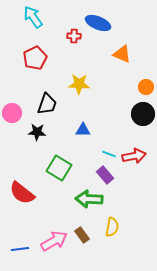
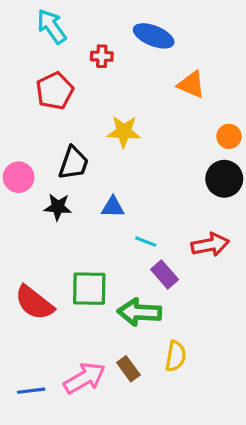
red cross: (74, 36) -> (102, 56), moved
blue triangle: (83, 130) -> (113, 207), moved
cyan line: (109, 154) -> (146, 242), moved
green square: (59, 168) -> (89, 289), moved, turned -30

